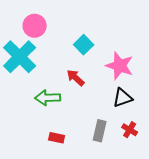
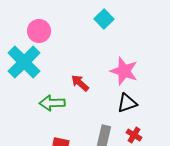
cyan square: (84, 45) -> (104, 19), moved

